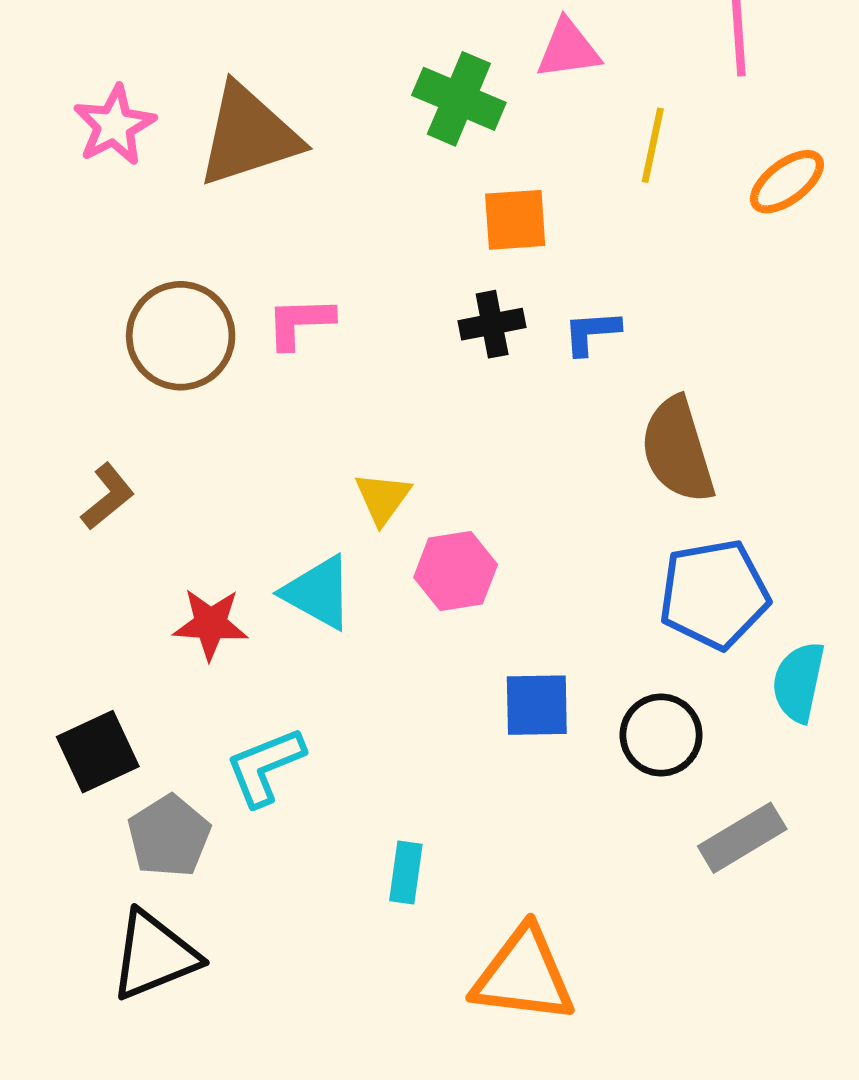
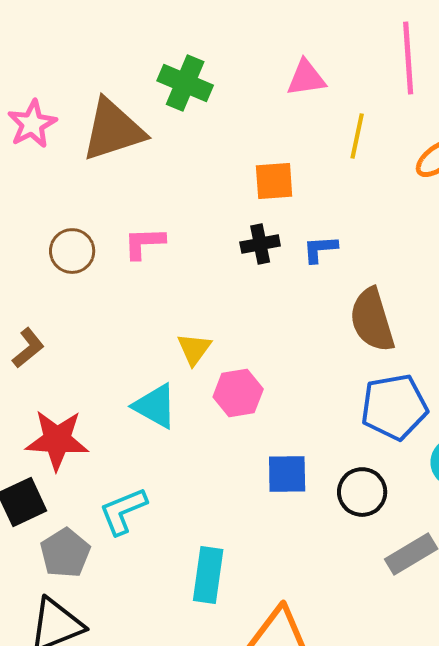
green cross: (459, 99) -> (185, 83), moved
brown circle: (181, 336) -> (72, 251), size x0.7
red star: (210, 624) -> (57, 440), moved, size x1.4
cyan rectangle: (406, 873) -> (208, 575), size x1.5

